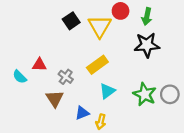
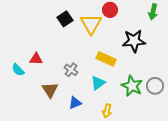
green arrow: (147, 16) -> (153, 12), moved
yellow rectangle: (97, 65) -> (106, 59), moved, turned 60
gray cross: (66, 77) -> (71, 70), moved
yellow arrow: (101, 122) -> (107, 111), moved

